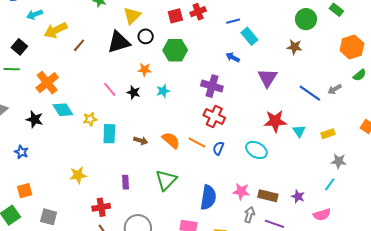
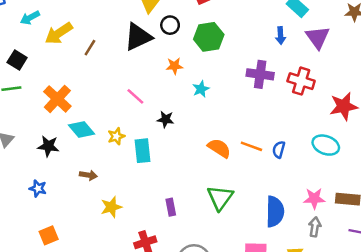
blue arrow: (233, 57) -> (280, 36), turned -112
purple triangle: (267, 78) -> (318, 37), moved
black star: (134, 92) -> (166, 119), moved
red cross: (214, 117) -> (301, 81), moved
brown arrow: (141, 141) -> (88, 175), moved
gray arrow: (249, 215) -> (315, 227), moved

